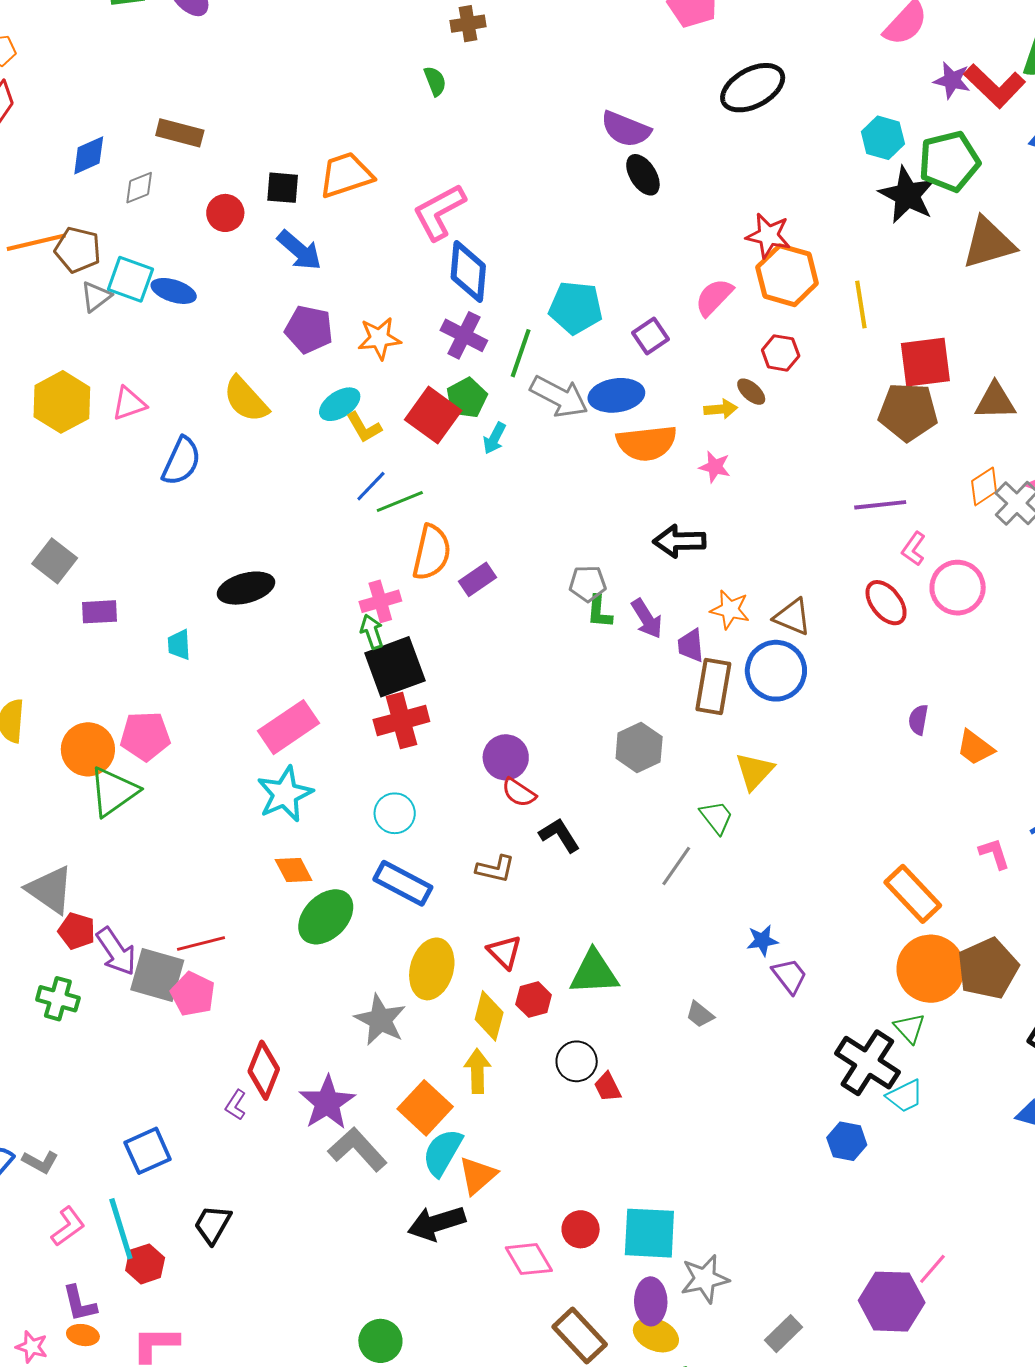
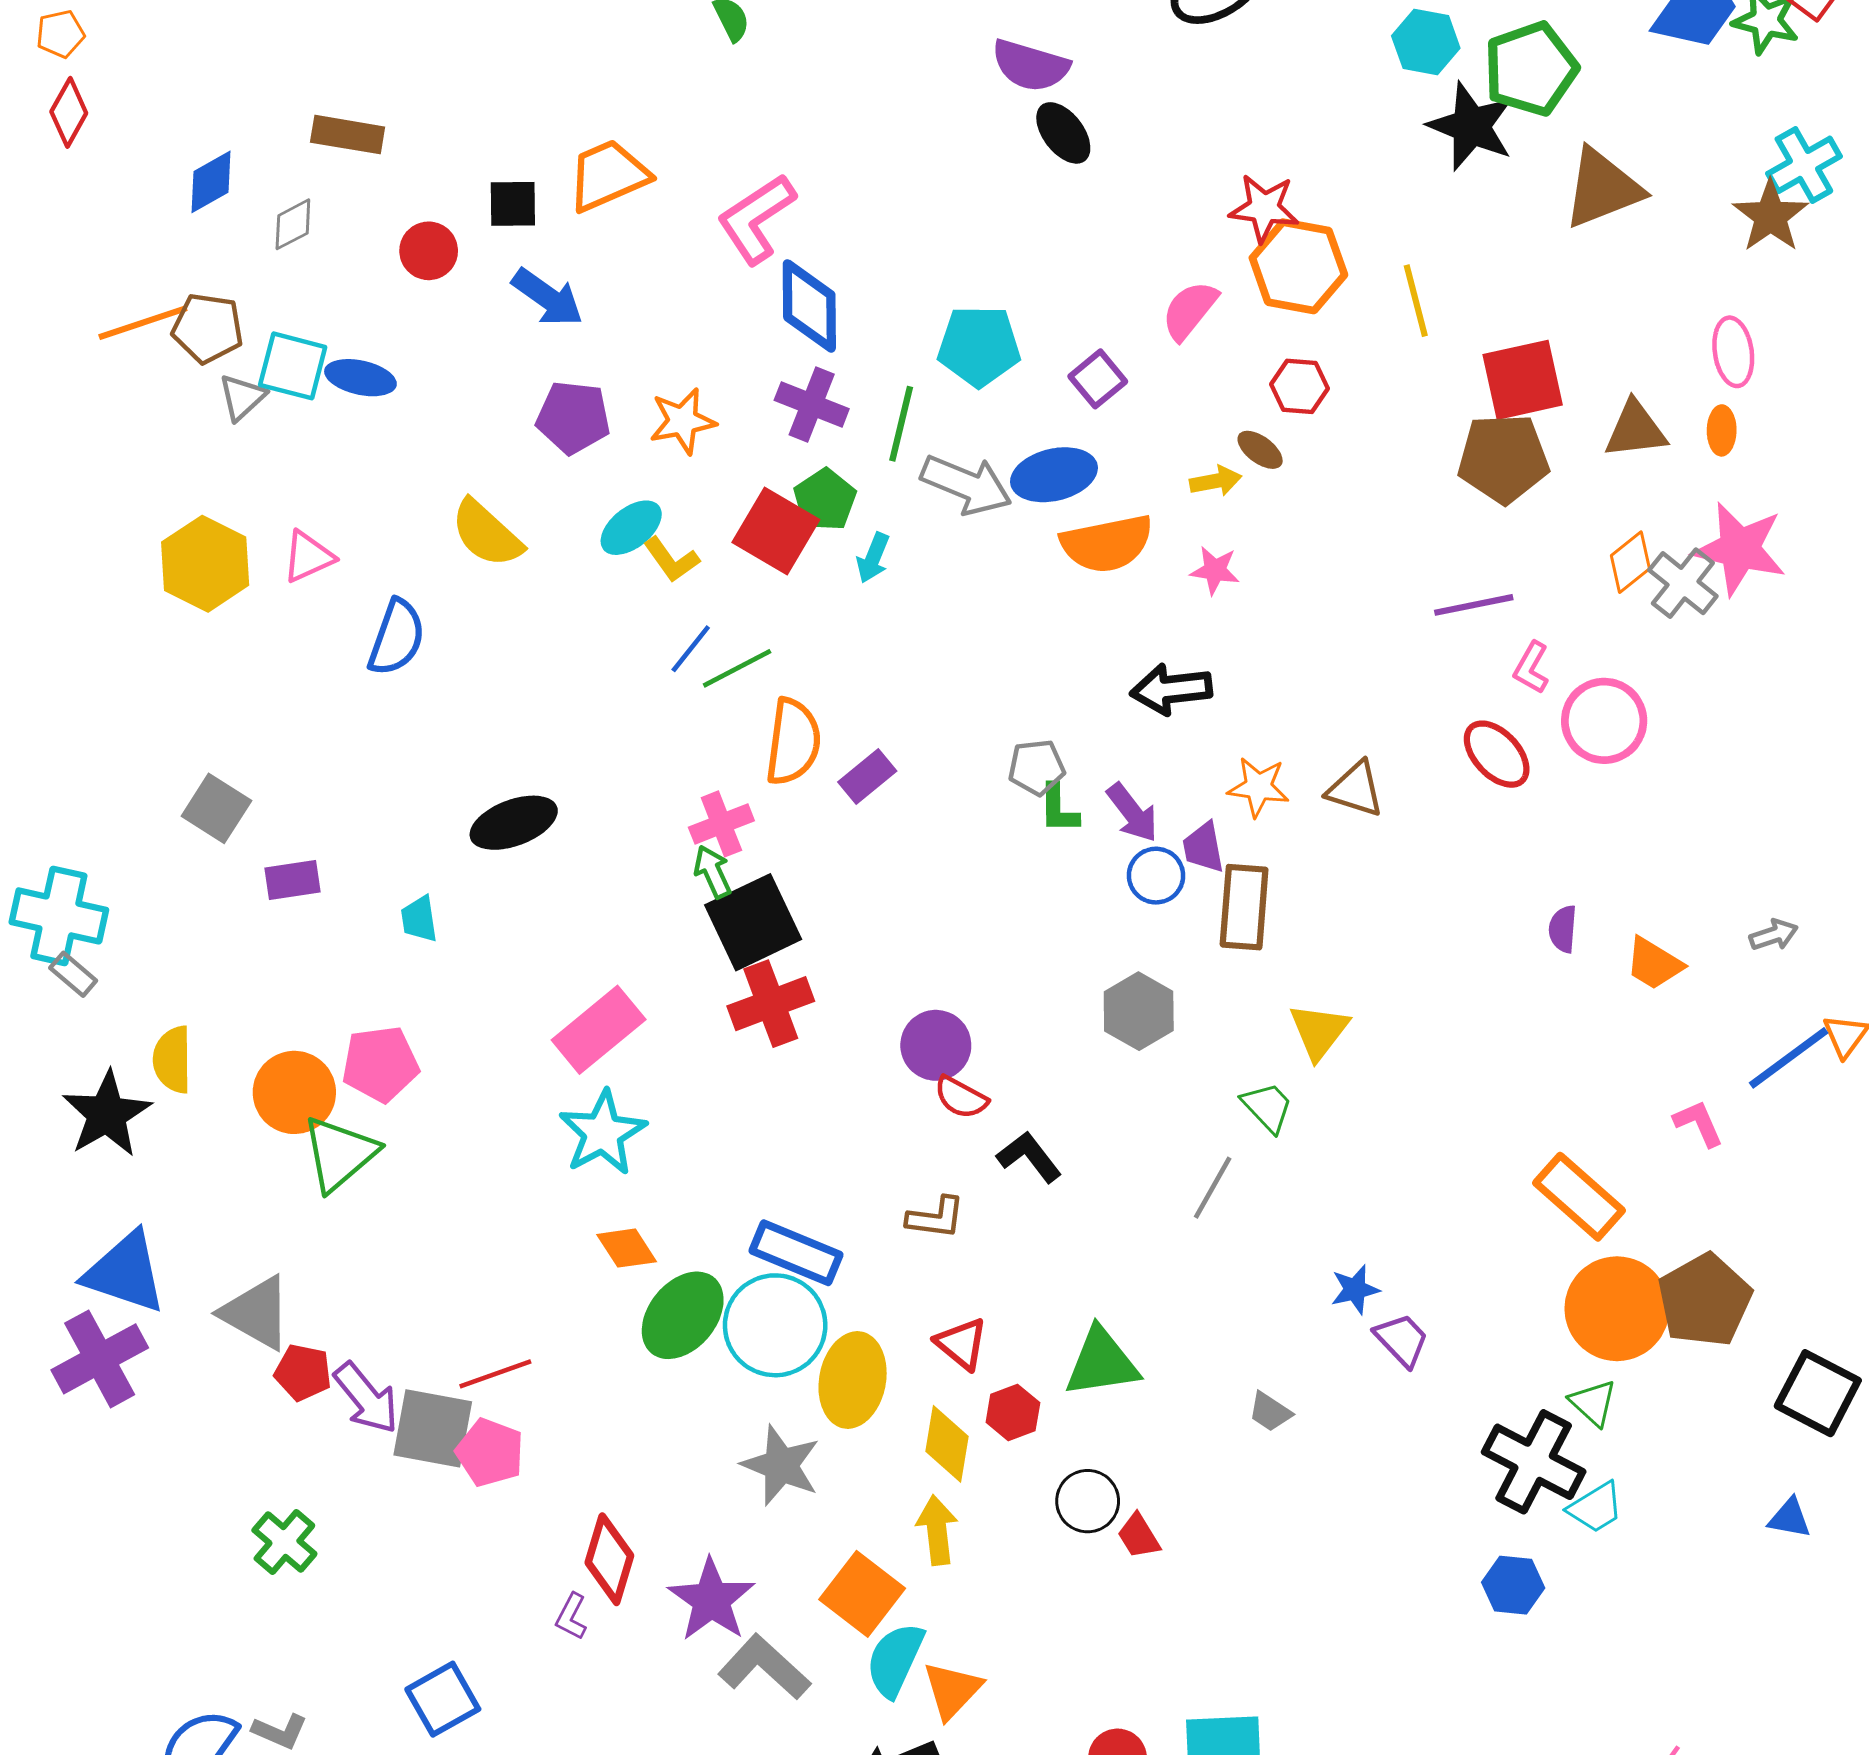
blue circle: (776, 671) -> (1156, 876), moved, size x0.6
cyan circle: (395, 813) -> (775, 1325), moved, size x1.6
green cross: (58, 999) -> (284, 1542), moved, turned 30

